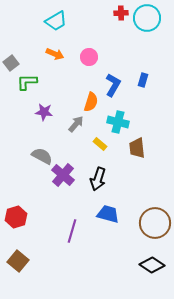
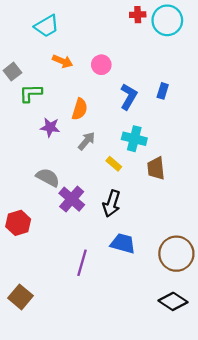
cyan trapezoid: (56, 21) -> (47, 26), moved
orange semicircle: (91, 102) -> (80, 109), moved
red hexagon: (16, 217) -> (18, 223), moved

